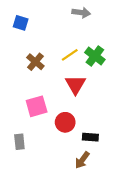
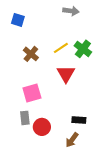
red circle: (65, 122) -> (42, 127), moved
gray rectangle: (19, 142) -> (25, 118), moved

